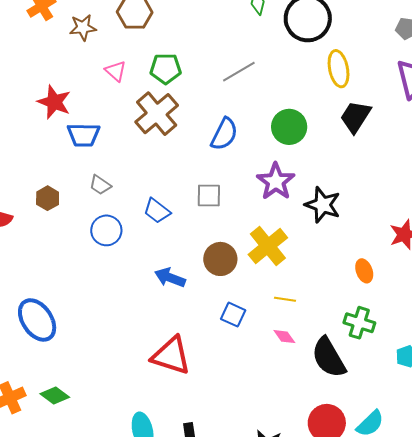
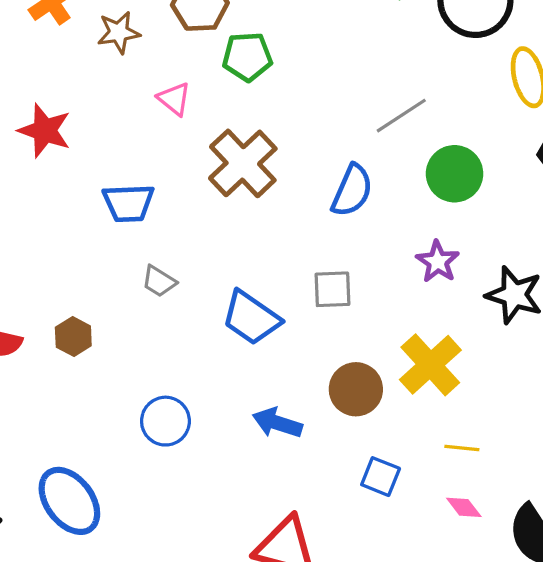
green pentagon: (166, 69) -> (247, 57), moved
gray line: (239, 72) -> (401, 116), moved
red star: (54, 102) -> (45, 131), moved
purple star: (276, 181) -> (438, 262), size x0.7
brown hexagon: (48, 198) -> (73, 337), moved
blue trapezoid: (157, 211) -> (251, 318), size x1.4
blue circle: (106, 230) -> (165, 421), moved

